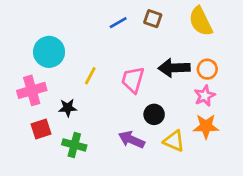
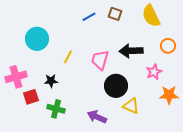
orange circle: (207, 69) -> (168, 46), moved
pink cross: (32, 90) -> (16, 77), moved
black circle: (154, 114) -> (116, 86), size x1.5
orange star: (206, 126) -> (169, 95), moved
purple arrow: (131, 140) -> (97, 117), moved

